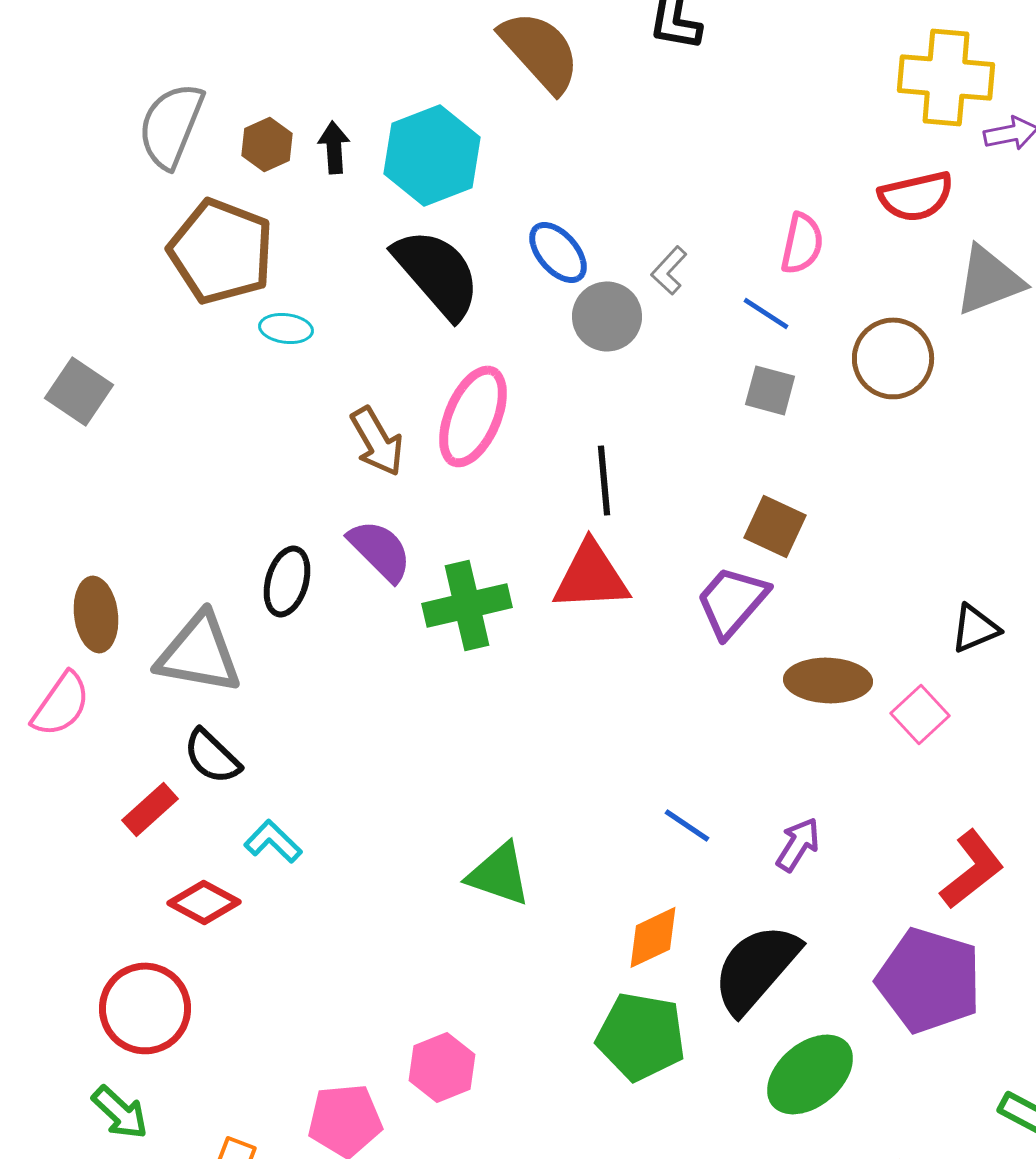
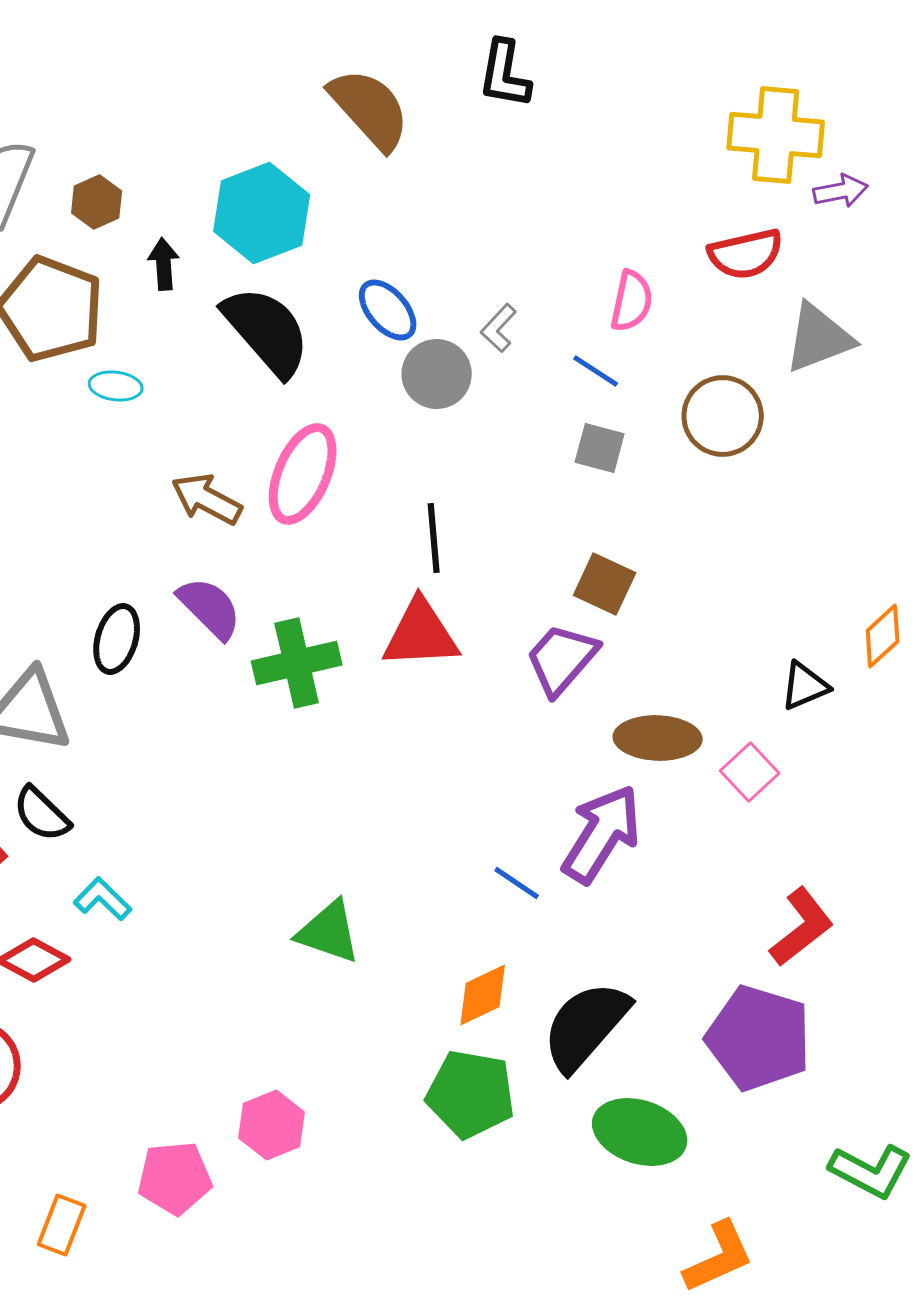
black arrow: (334, 147) -> (164, 264), moved
brown arrow: (377, 441) -> (207, 499), turned 148
purple arrow: (798, 844) -> (602, 834), moved, size x1.8
green ellipse: (810, 1074) -> (640, 1132), turned 58

